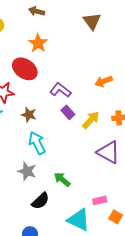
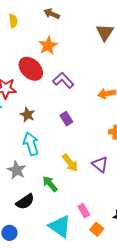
purple L-shape: (60, 90) -> (63, 80), moved
yellow arrow: (91, 120) -> (70, 163), moved, turned 90
purple triangle: (108, 152) -> (100, 164), size x0.7
pink rectangle: (100, 200) -> (84, 211), turned 64

